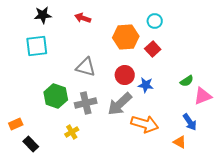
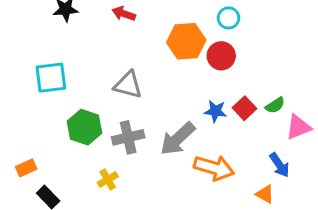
cyan square: (37, 46) -> (51, 78), moved
red square: (153, 49) -> (245, 108), moved
red circle: (125, 75) -> (221, 56), moved

